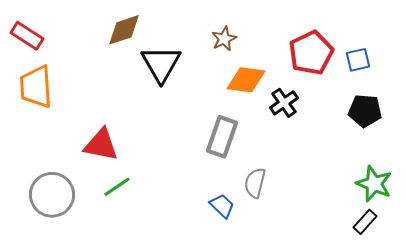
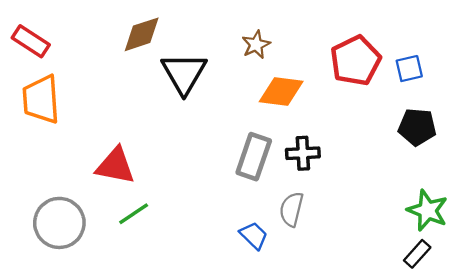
black cross: (284, 103) -> (303, 153), moved, turned 32

